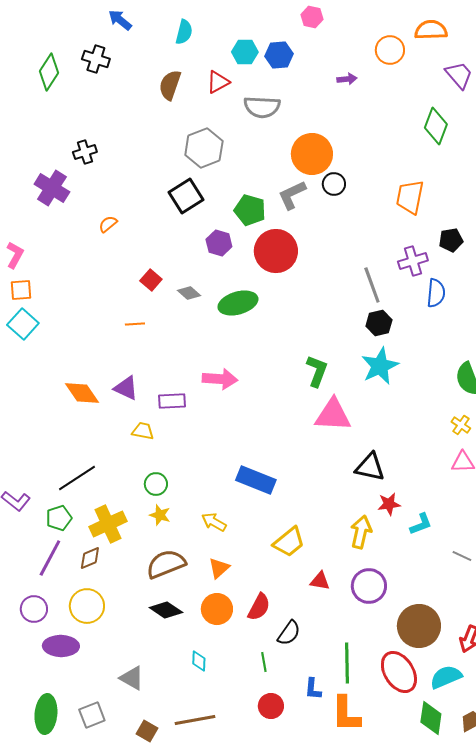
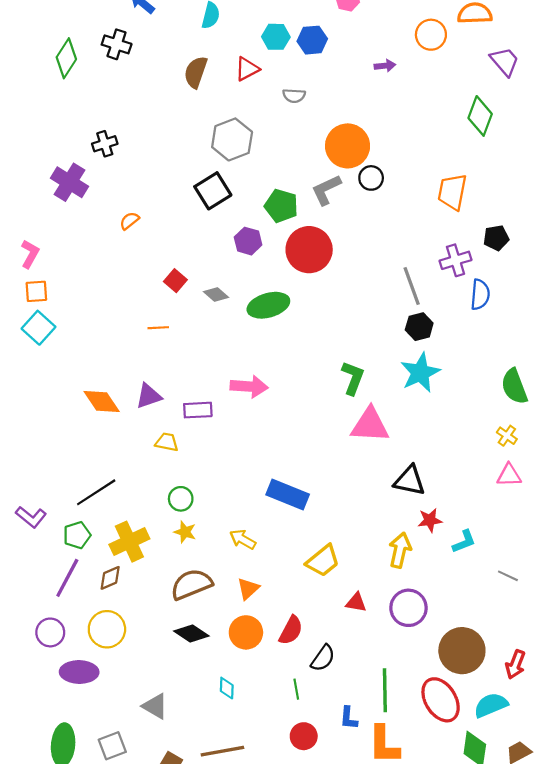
gray semicircle: (262, 107) -> (294, 96), size x0.6
purple triangle: (126, 388) -> (149, 396), turned -44

